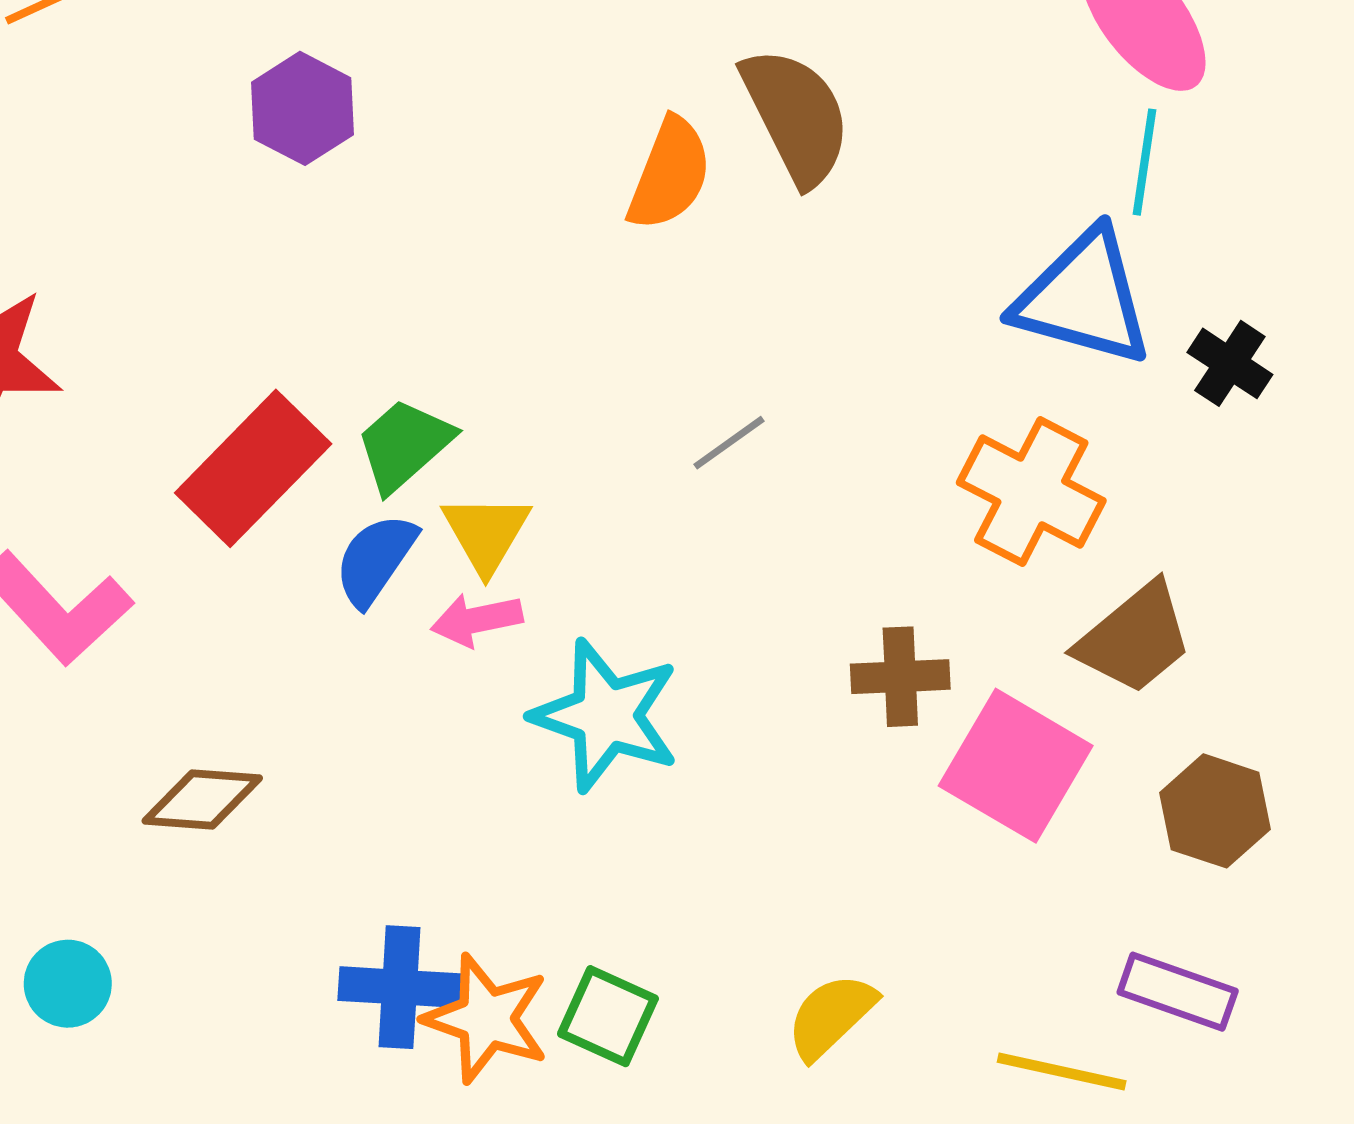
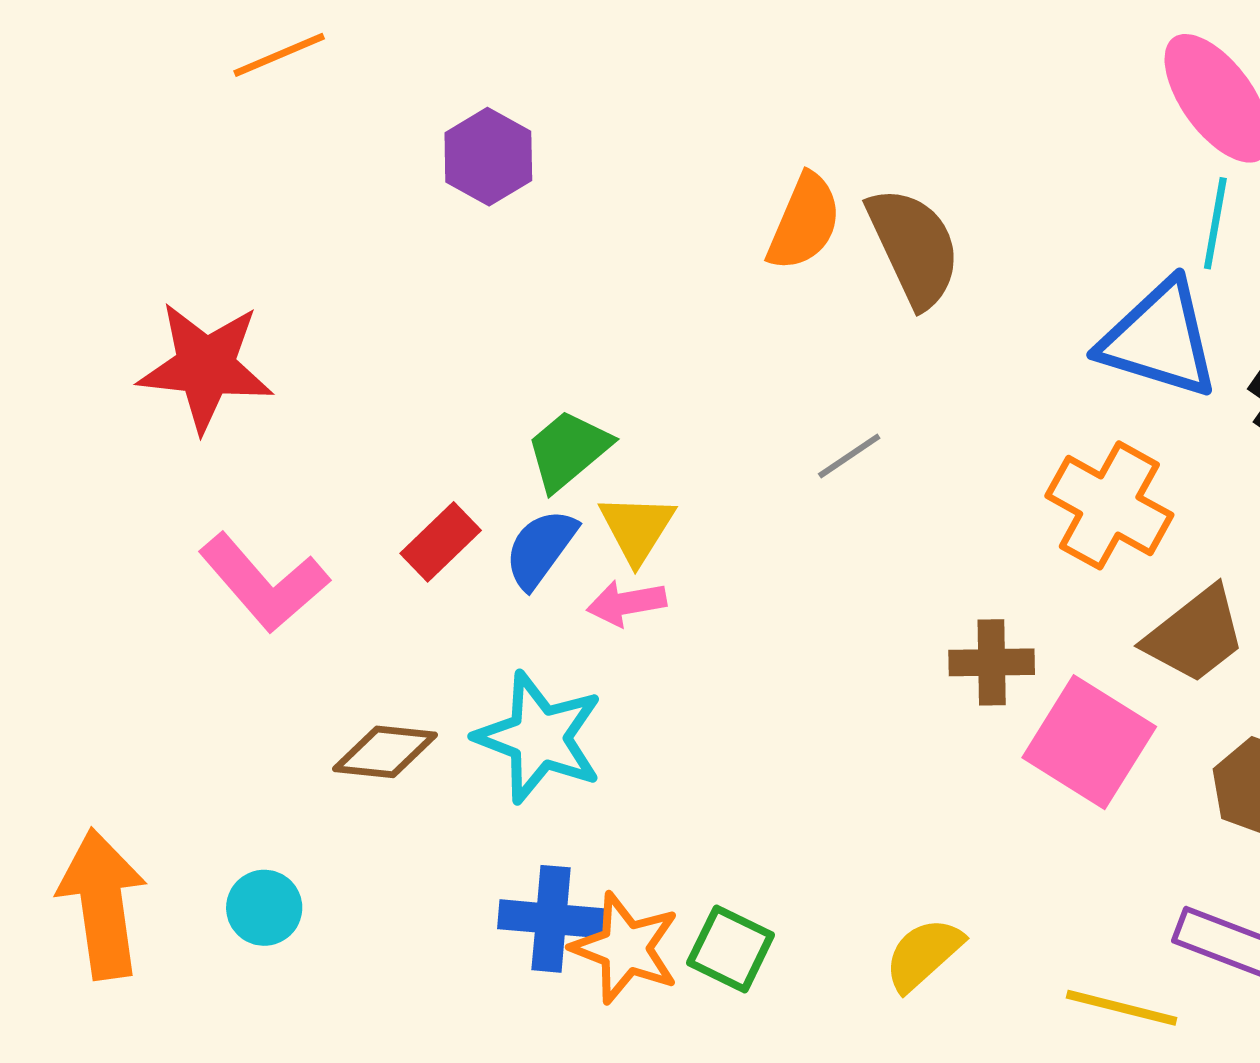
brown semicircle: (796, 116) -> (914, 247), moved
red rectangle: (253, 468) -> (441, 542), moved, size x0.6
cyan star: (606, 716) -> (539, 738), moved

